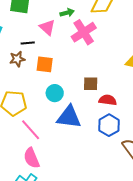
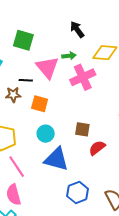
pink triangle: (47, 27) -> (47, 67), size x1.4
red semicircle: (108, 100) -> (97, 148), turned -54
blue hexagon: (109, 125) -> (78, 193), moved

